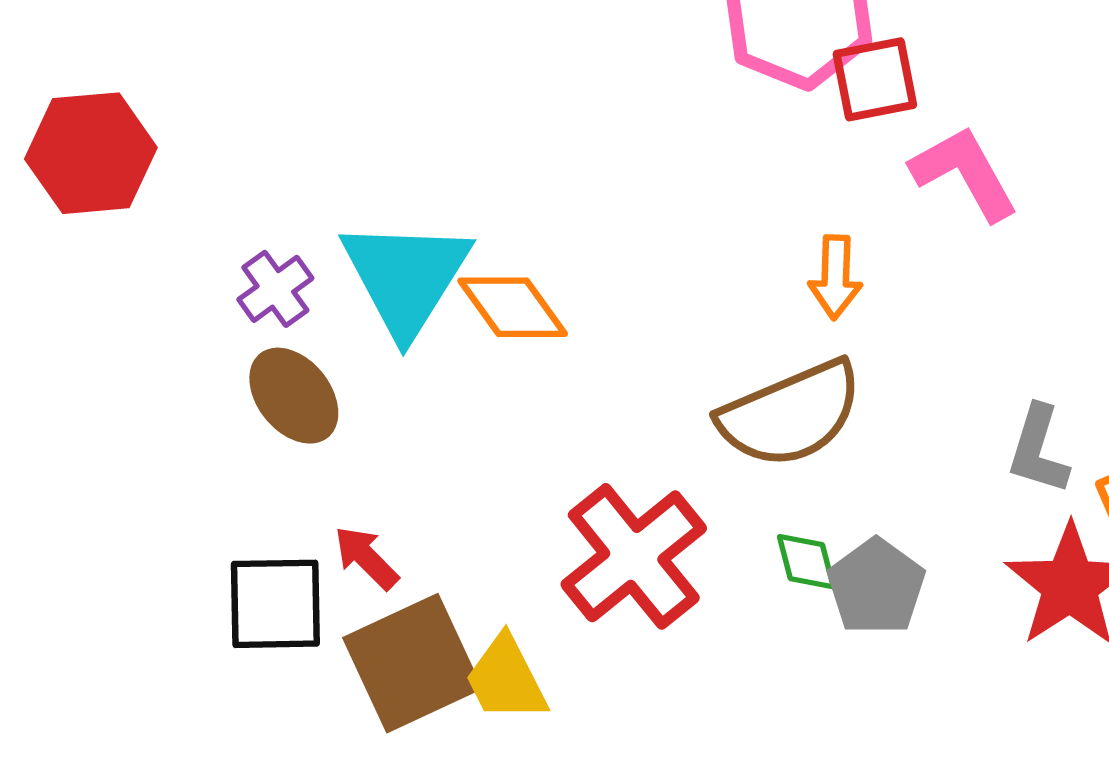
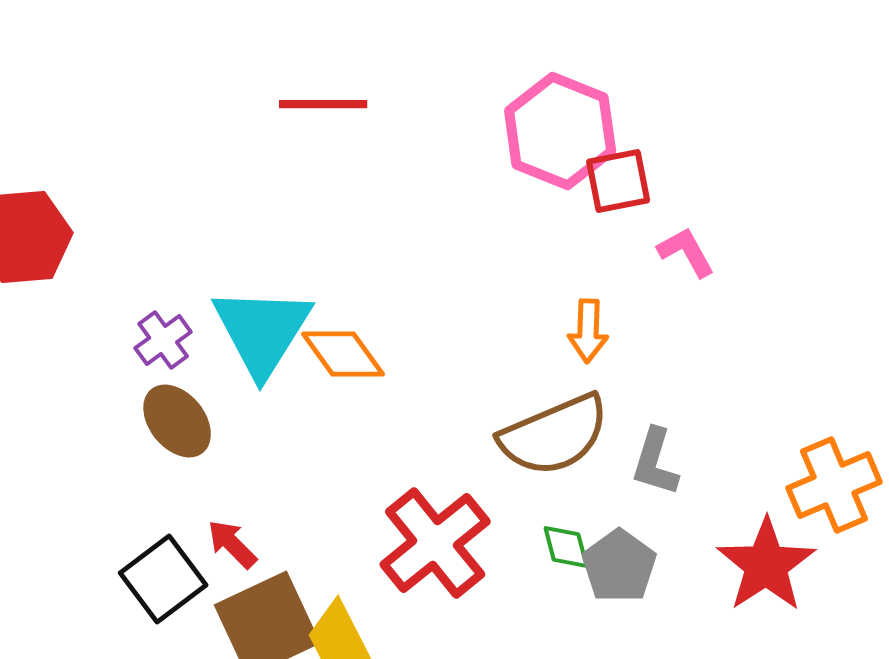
pink L-shape: (964, 173) -> (686, 252), size x0.7
gray L-shape: (1038, 450) -> (655, 462), moved
black square: (275, 604) -> (163, 579), turned -36

